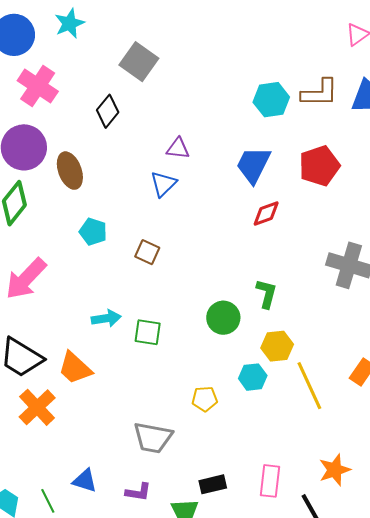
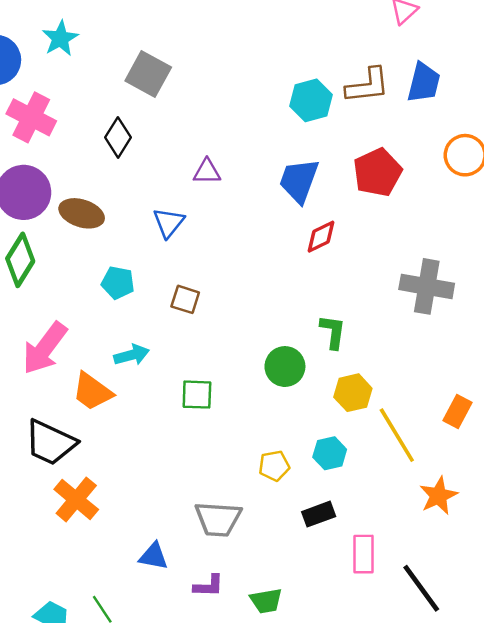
brown ellipse: (70, 171) -> (82, 213), turned -45
blue triangle: (163, 184) -> (169, 223), moved
cyan arrow: (106, 318) -> (132, 355), moved
orange trapezoid: (75, 368) -> (92, 391), moved
cyan hexagon: (253, 377) -> (330, 453), moved
orange star: (335, 470) -> (438, 496), moved
blue triangle: (85, 481) -> (154, 556), moved
black rectangle: (213, 484) -> (319, 514), moved

